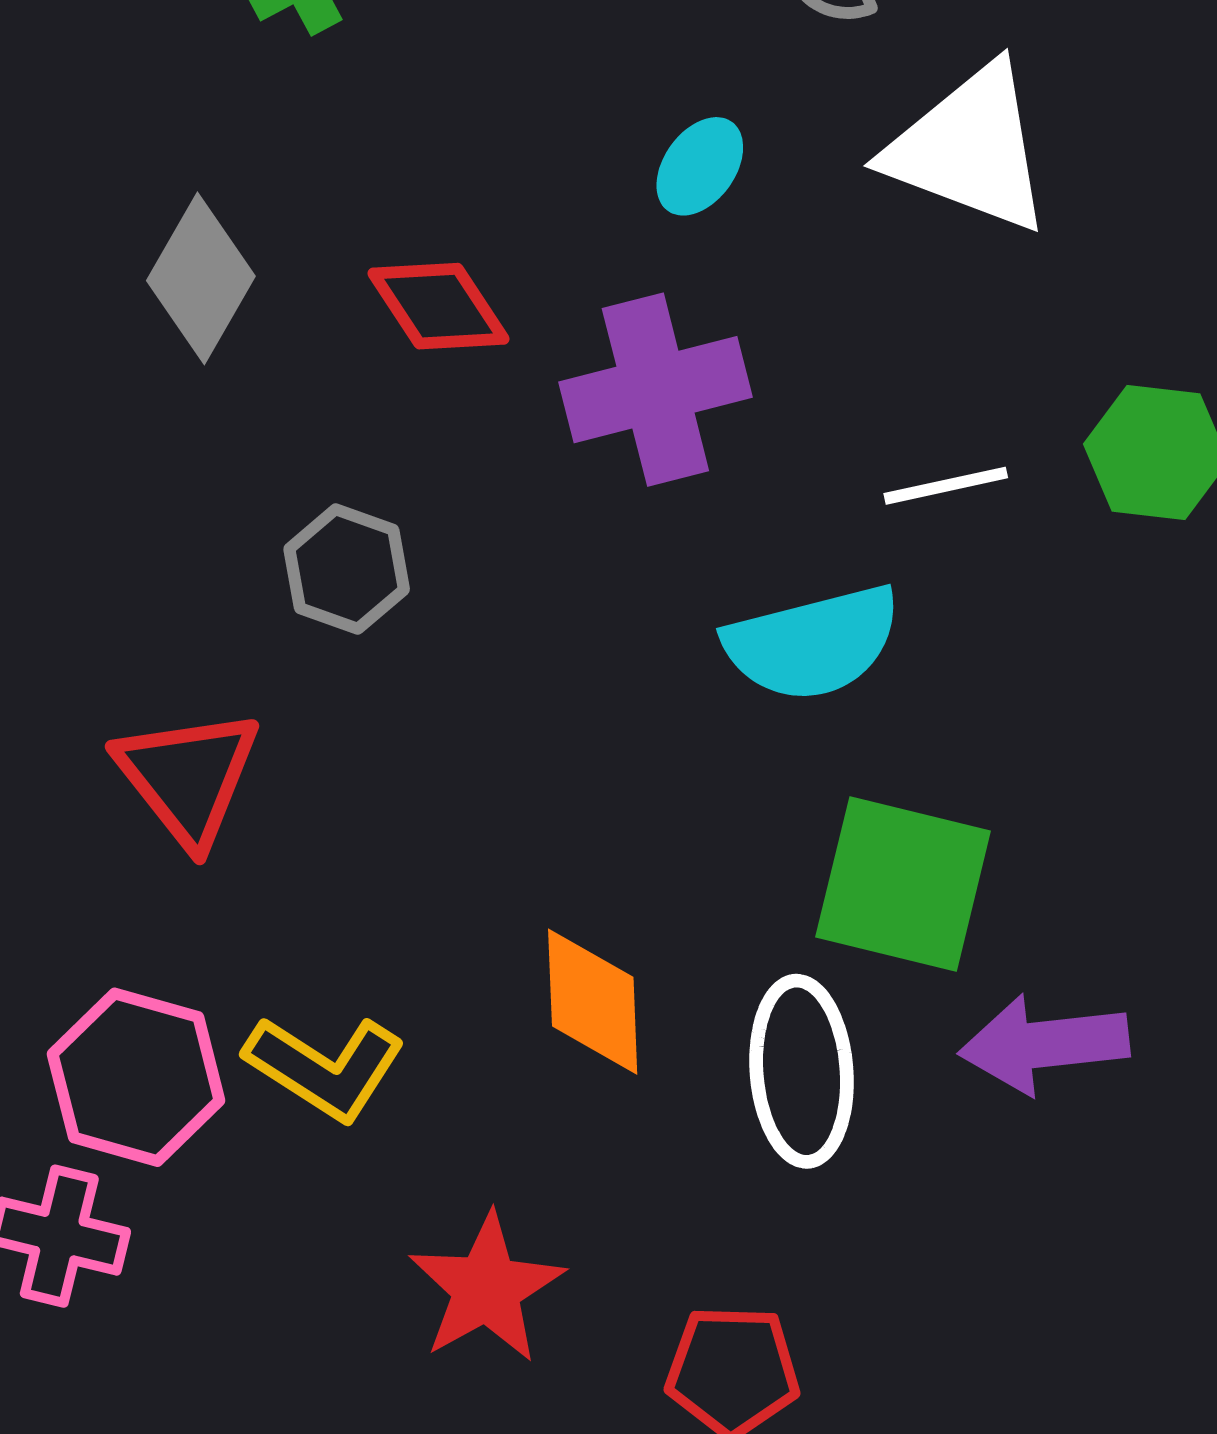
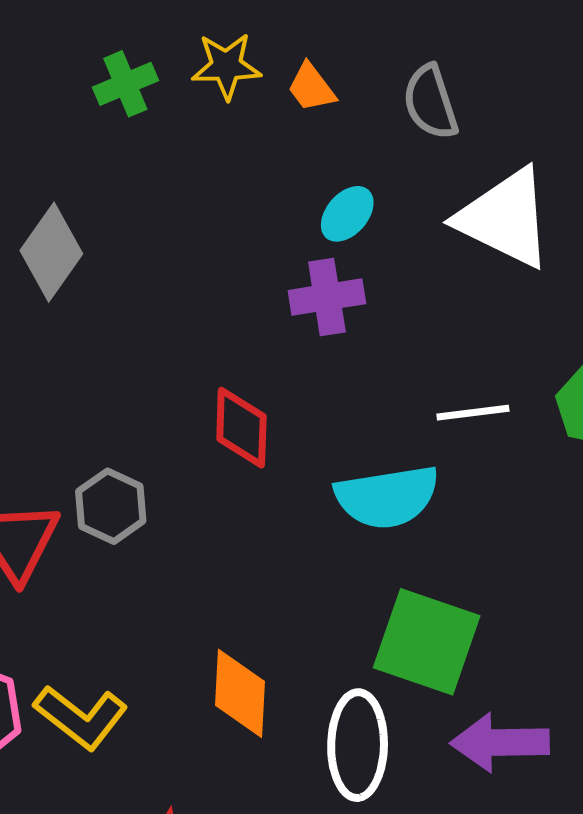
red diamond: (438, 306) -> (241, 428), moved, turned 30
purple cross: (655, 390) -> (327, 297), moved, size x0.7
gray hexagon: (347, 569) -> (111, 506), moved

